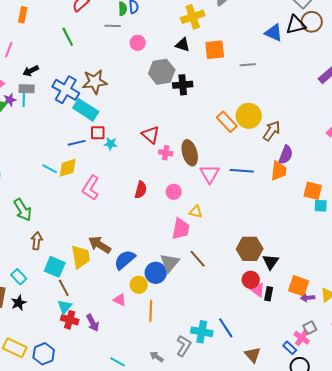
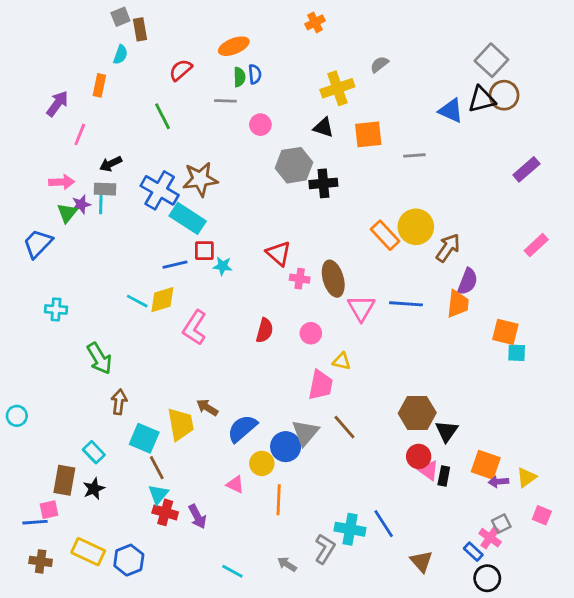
brown arrow: (100, 245) -> (207, 407), size x0.7

